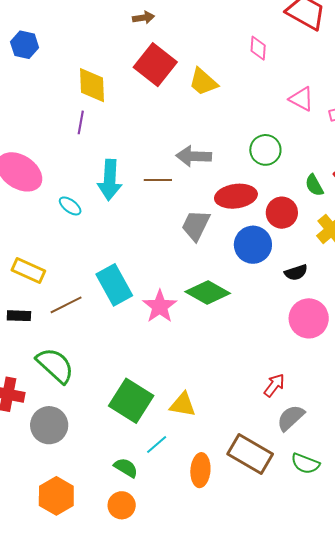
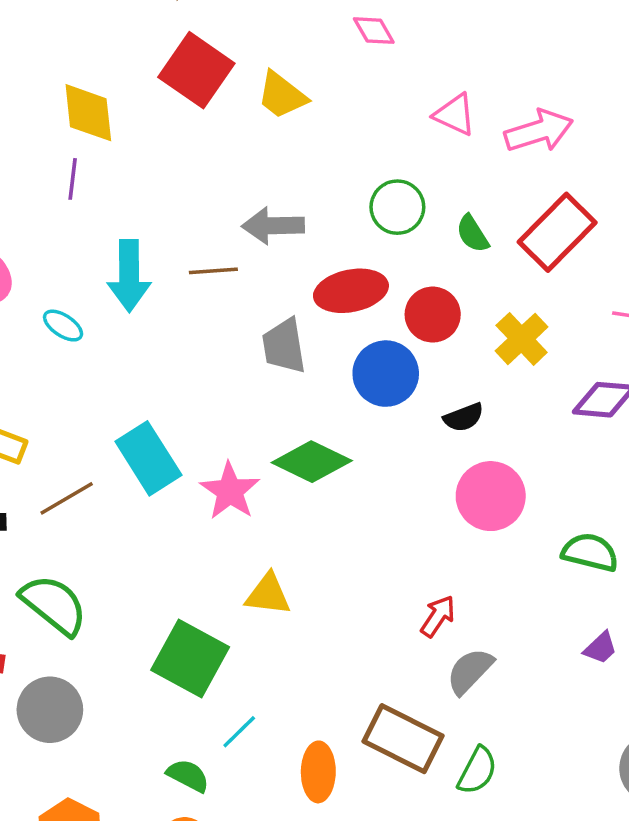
pink diamond: (258, 48) -> (374, 31), turned -30
green semicircle: (314, 185) -> (472, 234), moved
gray trapezoid: (196, 225) -> (284, 346), turned -32
yellow triangle: (183, 405) -> (268, 594), moved
green semicircle: (305, 464) -> (477, 771), moved, turned -80

